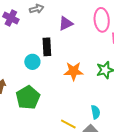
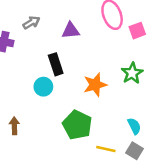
purple triangle: (66, 23) -> (71, 31), turned 35
green pentagon: (28, 98) -> (77, 125), moved

